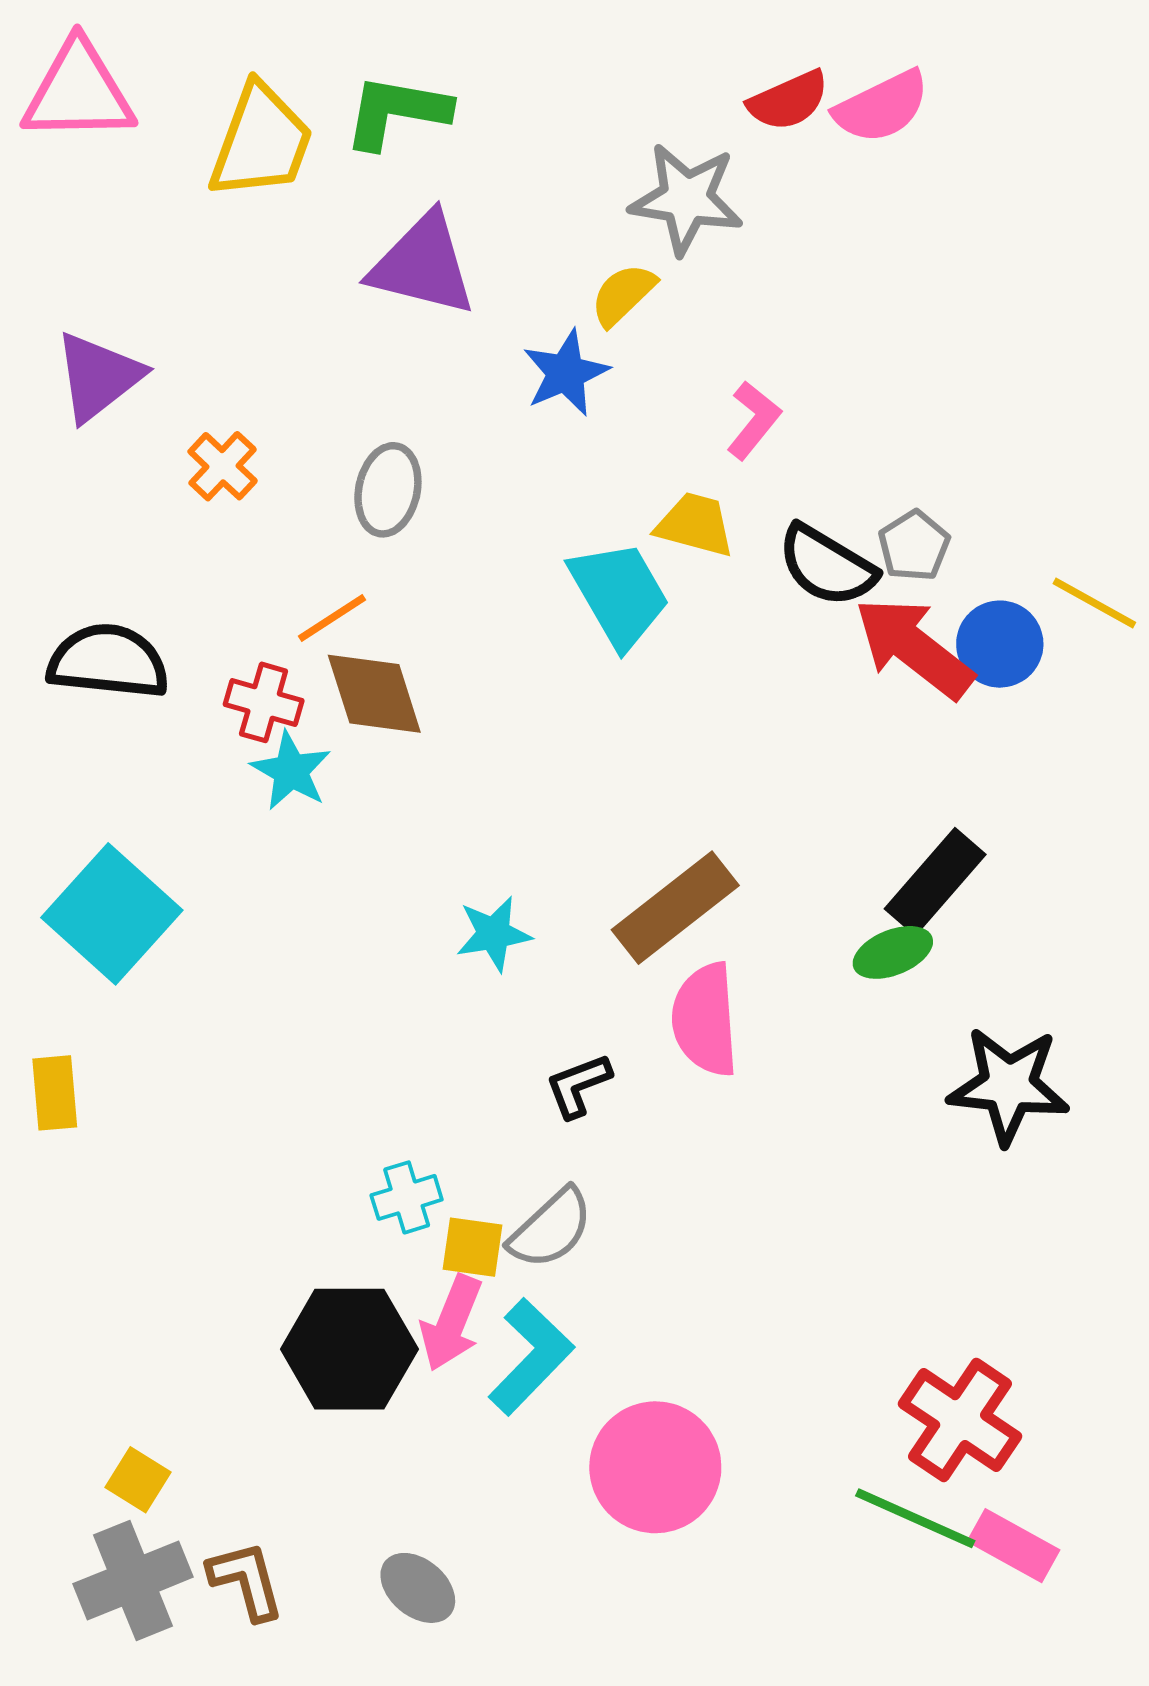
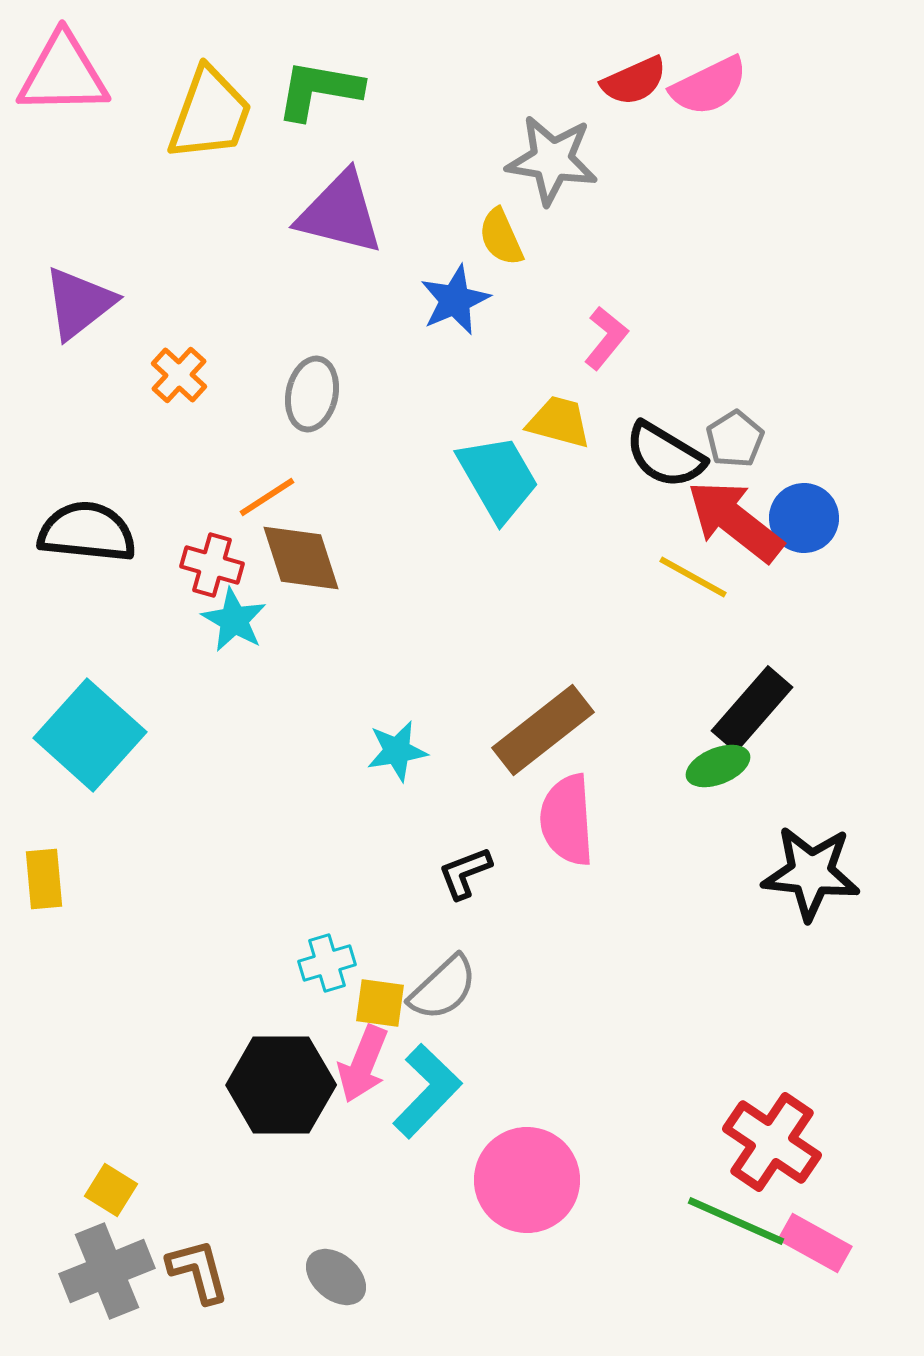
yellow semicircle: (623, 295) -> (501, 237), turned -70
yellow line: (1094, 603) -> (693, 577), moved

